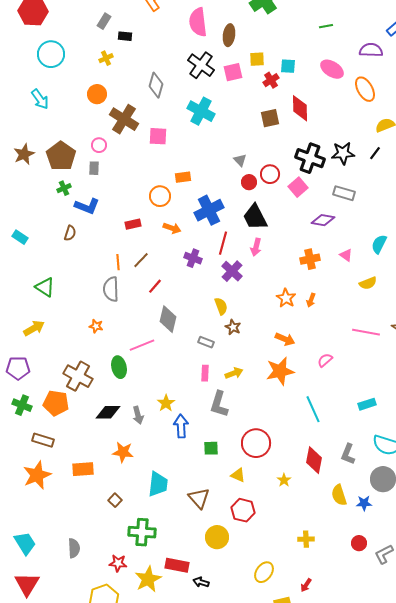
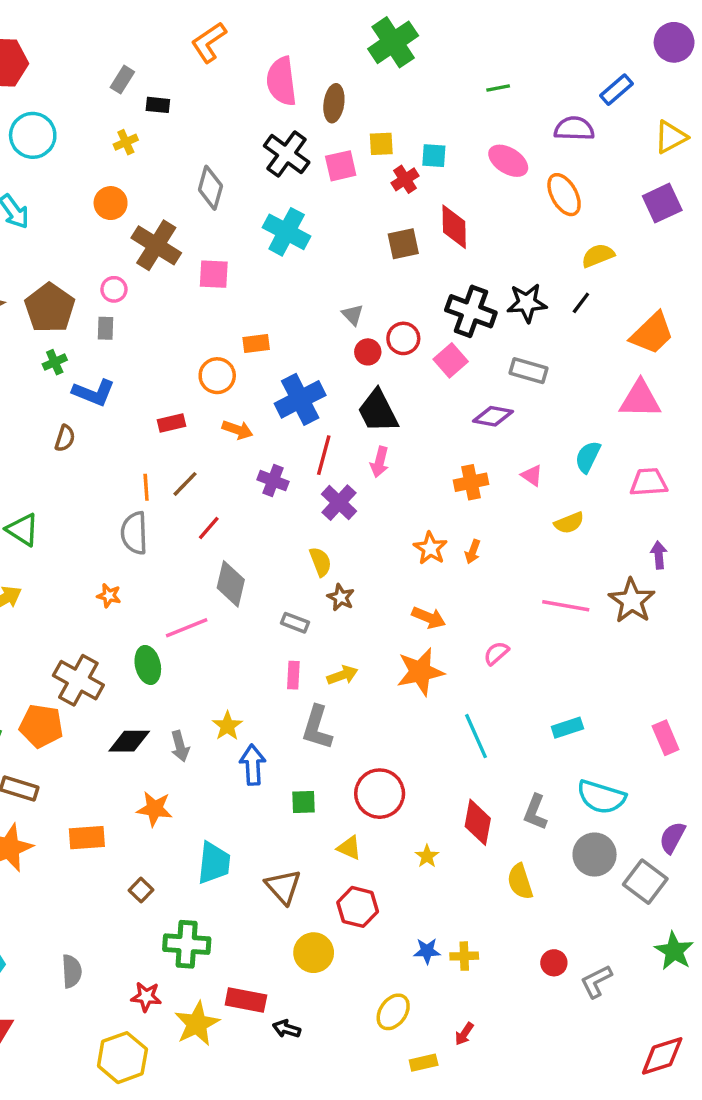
blue star: (364, 503) -> (427, 951), moved

